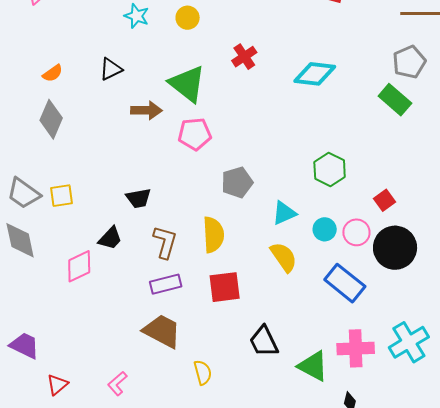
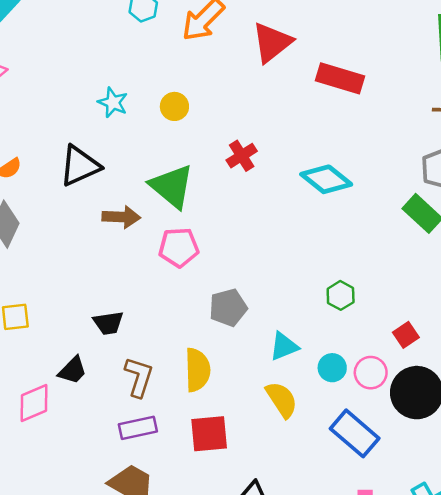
black triangle: (111, 69) -> (80, 166), size x1.5
cyan diamond: (315, 74) -> (326, 179), turned 30
green hexagon: (330, 169) -> (341, 295), size x0.7

